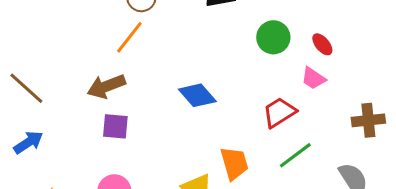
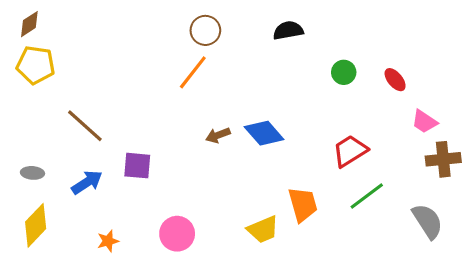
green circle: (273, 37) -> (344, 72), size x0.7
pink trapezoid: (313, 78) -> (424, 122), moved
brown arrow: (106, 86) -> (218, 135), moved, size x0.6
purple square: (115, 126) -> (137, 166), moved

